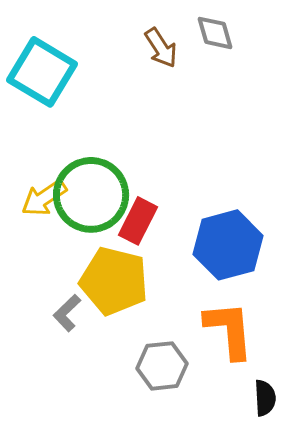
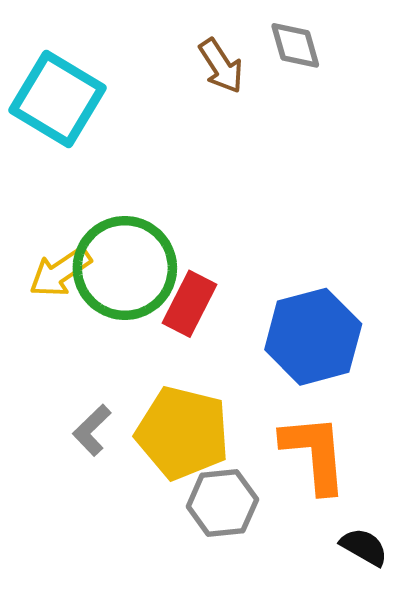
yellow pentagon: (114, 281) -> (183, 433), moved
black semicircle: (265, 398) -> (364, 547), turned -57

